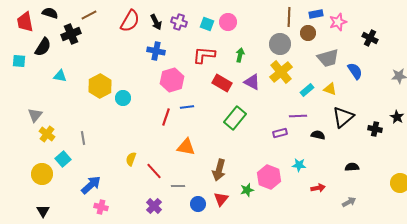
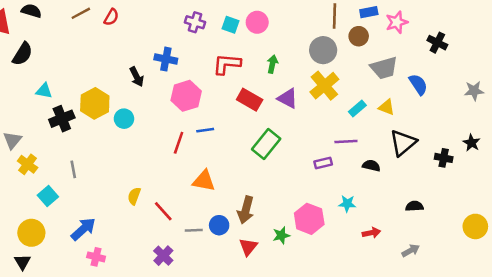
red semicircle: (130, 21) -> (111, 17), moved, size x0.6
black arrow: (156, 22) -> (137, 77), moved
black cross: (71, 34) -> (62, 119), moved
yellow circle: (42, 174) -> (31, 233), moved
blue circle: (198, 204) -> (219, 225), moved

